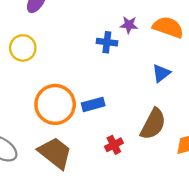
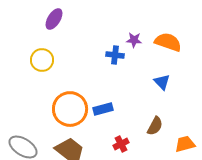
blue triangle: (161, 73) -> (162, 82), turned -36
brown semicircle: (153, 124) -> (155, 126), size x0.7

